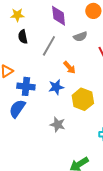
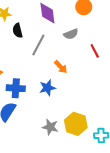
black semicircle: (23, 37) -> (18, 31), moved
yellow hexagon: (83, 99) -> (76, 124), moved

